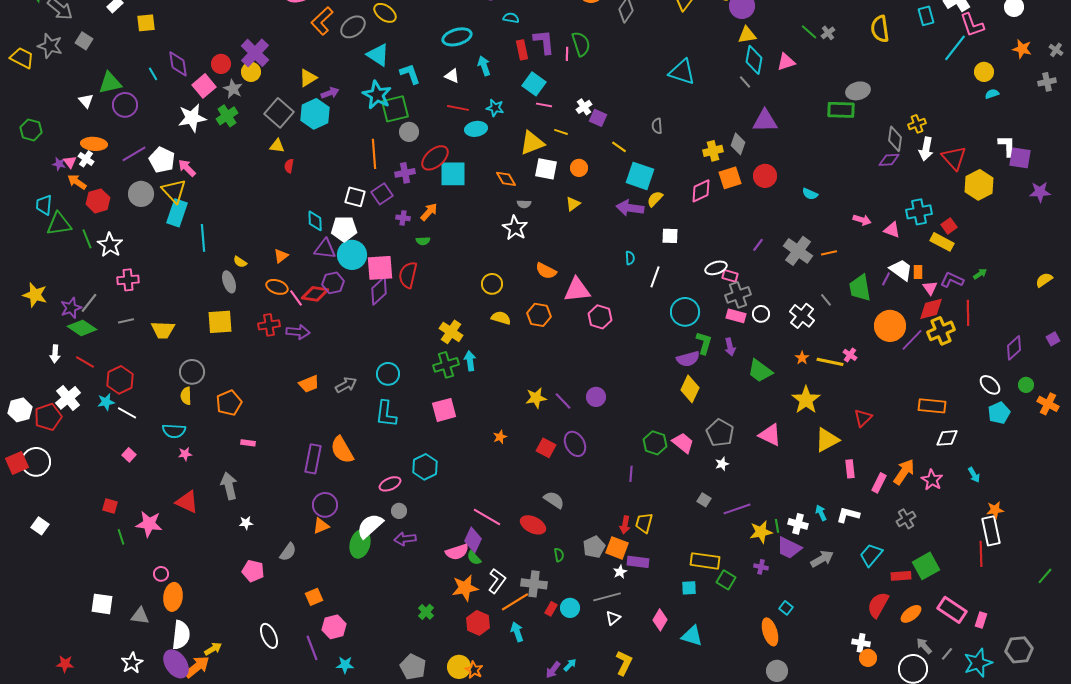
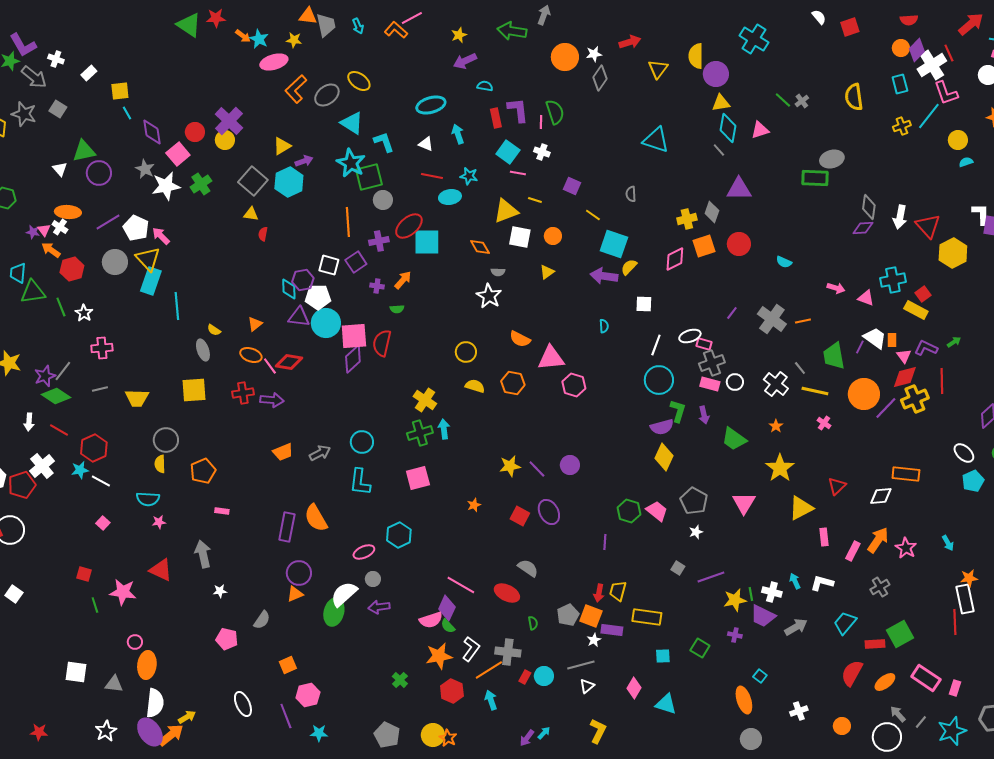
cyan line: (153, 74) -> (127, 113), moved
gray star: (233, 89) -> (145, 169), moved
white cross: (584, 107) -> (542, 152), moved, turned -35
yellow cross: (917, 124) -> (902, 126), moved
white star: (110, 245) -> (84, 313), size x0.7
white line: (655, 277) -> (656, 345), moved
purple hexagon: (333, 283) -> (303, 280), moved
yellow line: (830, 362) -> (815, 391), moved
pink triangle: (770, 435) -> (744, 503), turned 35
white diamond: (947, 438) -> (881, 496), moved
yellow rectangle: (705, 561) -> (647, 617), moved
white cross: (861, 643) -> (799, 711), moved, turned -30

